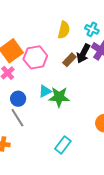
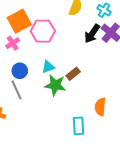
brown rectangle: (69, 60) -> (73, 74), moved
green star: (59, 97) -> (55, 85), moved
cyan rectangle: (63, 145) -> (78, 126), moved, turned -48

